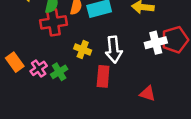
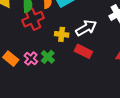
white arrow: (114, 50) -> (86, 28), turned -100
red rectangle: (103, 76) -> (83, 51), turned -54

